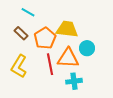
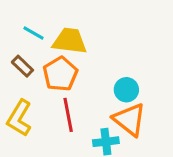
yellow trapezoid: (67, 29) -> (70, 41), moved
orange triangle: (68, 58) -> (130, 120), moved, turned 35

